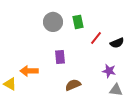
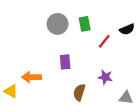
black semicircle: (117, 43) -> (127, 29), moved
purple star: (109, 71) -> (105, 77), moved
brown semicircle: (73, 85) -> (79, 92), turned -49

